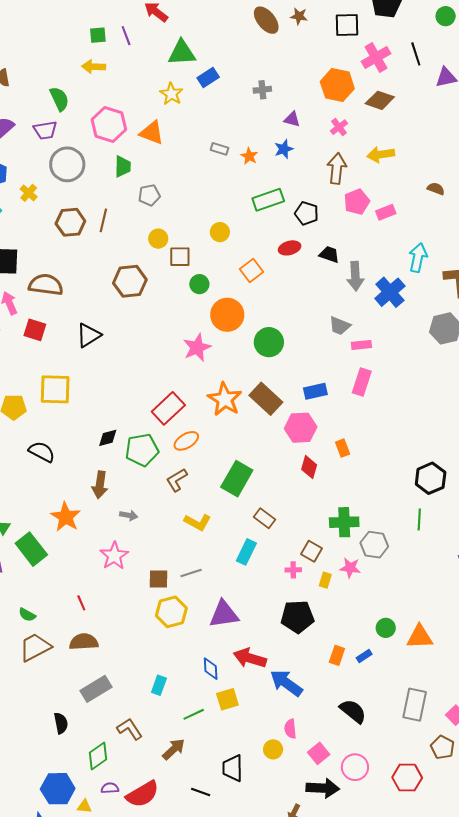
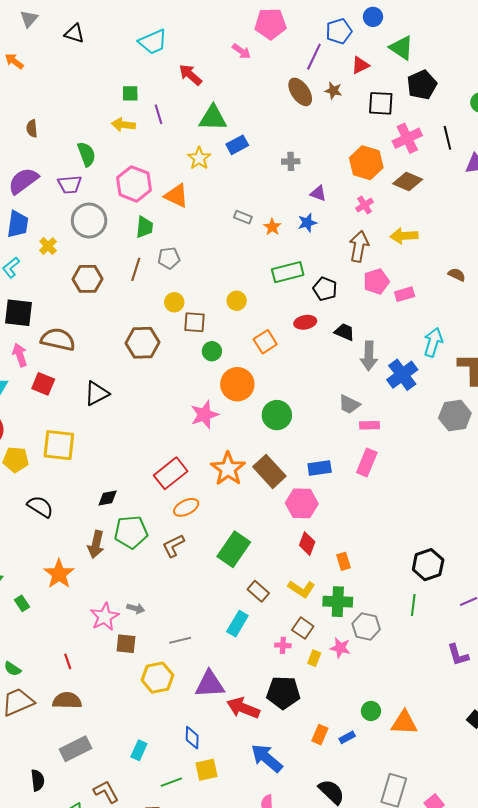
purple line: (126, 36) -> (159, 114), moved
brown line: (103, 220) -> (136, 269), moved
orange rectangle: (343, 448) -> (344, 561), moved
green pentagon: (142, 450) -> (131, 532), moved
gray arrow: (129, 515) -> (136, 608), moved
yellow L-shape: (198, 522) -> (302, 589), moved
green rectangle: (31, 549) -> (22, 603), size x0.5
brown square: (158, 579) -> (126, 644), moved
red arrow: (250, 658) -> (243, 708), moved

